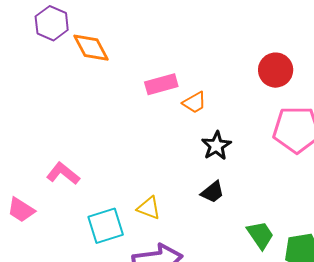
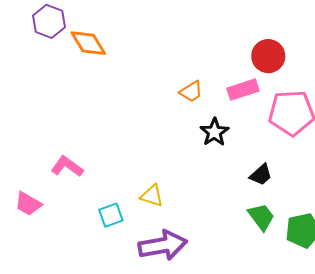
pink rectangle: (161, 84) -> (243, 90), moved
black trapezoid: (213, 192) -> (261, 175), moved
cyan square: (106, 226) -> (111, 215), size x0.7

